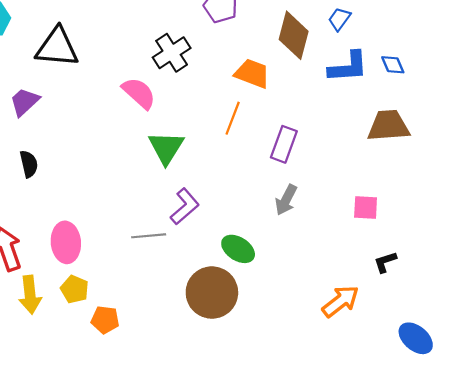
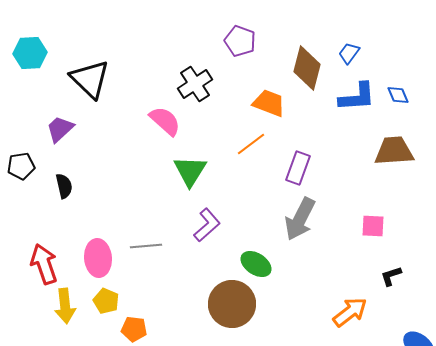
black triangle: (57, 47) -> (90, 79), turned 39
orange line: (233, 118) -> (251, 144), turned 32
gray arrow: (286, 200) -> (300, 219), size x1.5
gray line: (149, 236) -> (146, 246), moved

